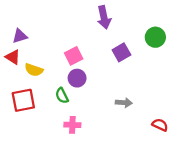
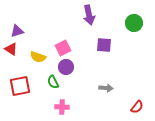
green circle: (155, 37) -> (134, 23), moved
purple square: (121, 52) -> (104, 45), turned 35
yellow semicircle: (34, 70) -> (38, 57), moved
red semicircle: (160, 125) -> (137, 107), turned 104

